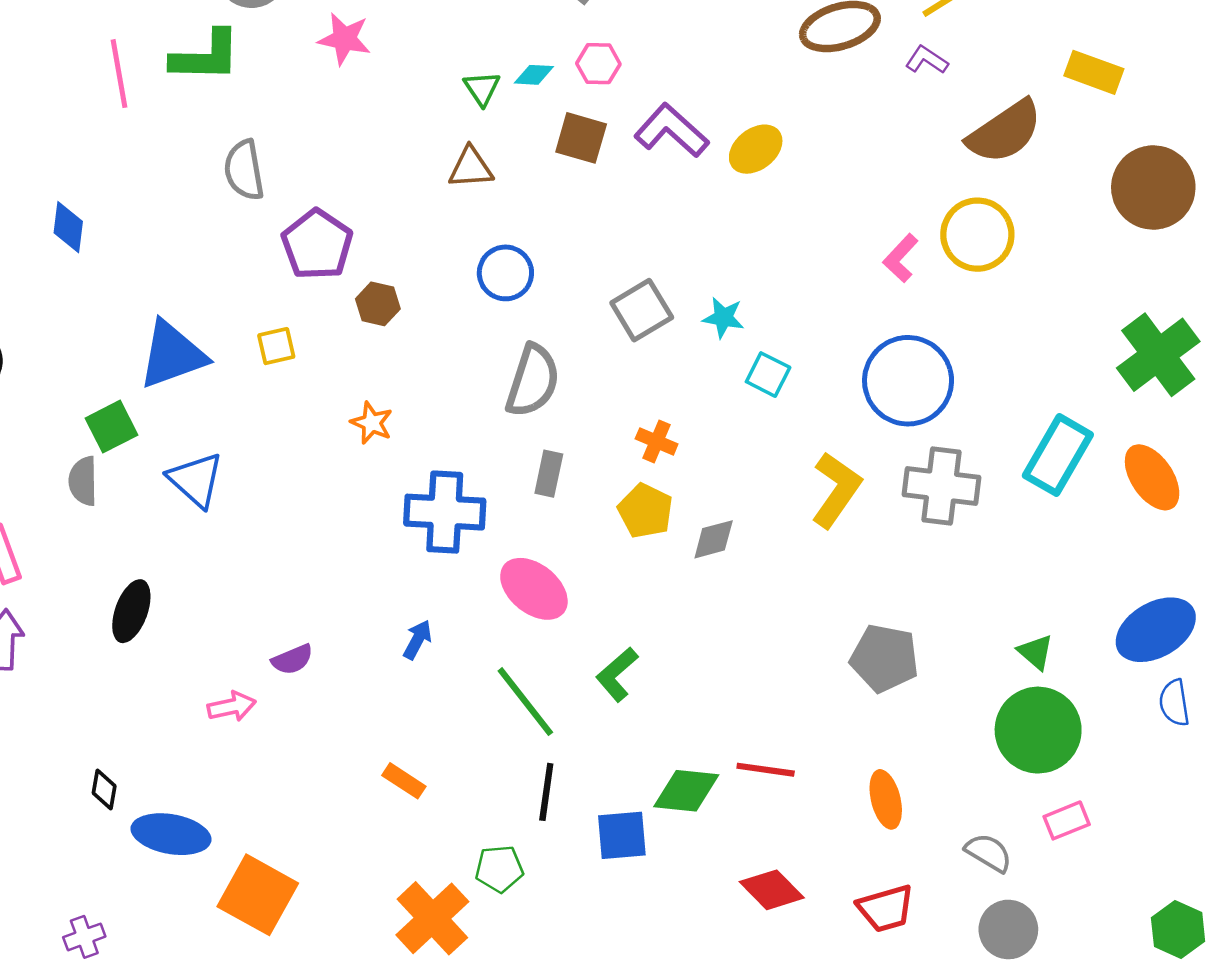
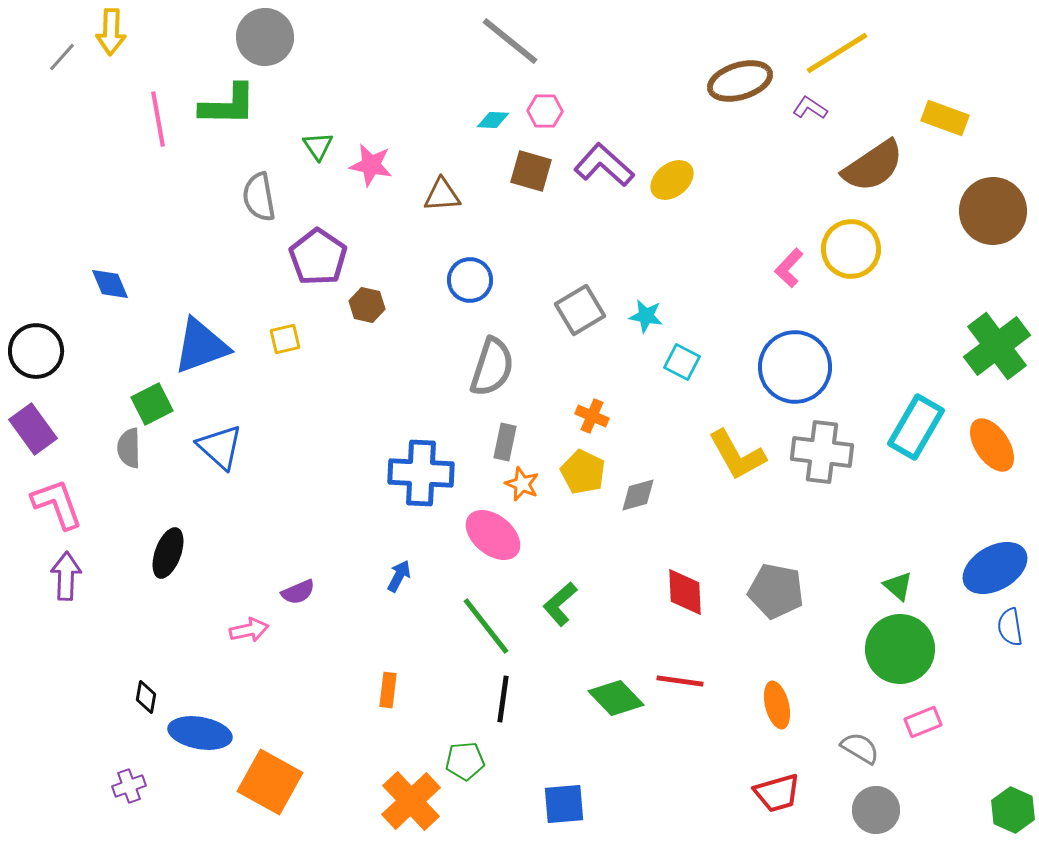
pink star: (344, 39) -> (371, 165), moved
green triangle: (482, 88) -> (318, 146), moved
blue diamond: (68, 227) -> (110, 284), moved, turned -30
orange star: (372, 423) -> (522, 484), moved
yellow L-shape: (836, 490) -> (737, 455), turned 116
orange rectangle: (404, 781) -> (388, 690), turned 64
green diamond: (686, 791) -> (616, 698), turned 40
blue square: (622, 835) -> (564, 804), moved
red diamond: (772, 890) -> (685, 592), moved, turned 42
purple cross: (84, 937) -> (129, 786), moved

